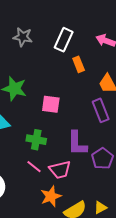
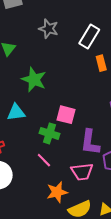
pink square: (51, 104) -> (66, 115), moved
pink trapezoid: (60, 170) -> (82, 172), moved

